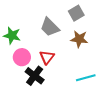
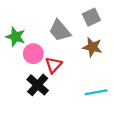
pink circle: (22, 57) -> (33, 54), moved

